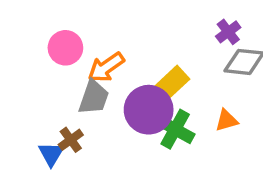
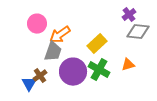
purple circle: (149, 110) -> (73, 72), moved

